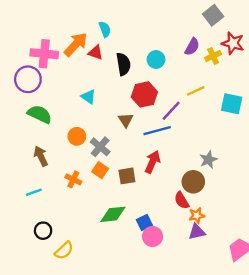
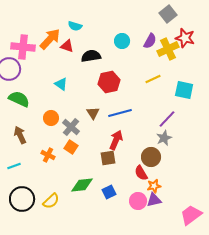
cyan semicircle: (105, 29) -> (75, 26), turned 128
yellow cross: (213, 56) -> (168, 49), size x1.5
cyan circle: (156, 60) -> (122, 41), moved
black semicircle: (123, 64) -> (91, 56), turned -90
purple line: (171, 111) -> (167, 119), moved
brown triangle: (126, 120) -> (93, 113), moved
brown square: (127, 176) -> (108, 158), moved
black circle: (43, 231) -> (22, 199), size x1.6
pink circle: (153, 236) -> (138, 201), moved
yellow semicircle: (64, 250) -> (51, 201), moved

